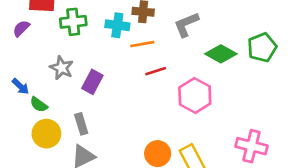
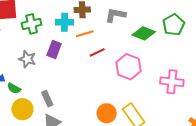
gray L-shape: (186, 24) -> (115, 15), turned 40
purple rectangle: (92, 82) -> (54, 49), moved
pink cross: (251, 146) -> (172, 82), moved

